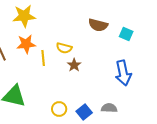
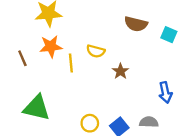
brown star: (74, 65) -> (120, 71), moved
blue arrow: (123, 73) -> (165, 92), moved, size x0.7

